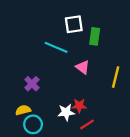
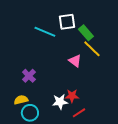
green rectangle: (95, 36) -> (86, 33), turned -49
cyan line: (56, 47) -> (45, 32), moved
yellow line: (116, 77) -> (92, 49), moved, turned -60

